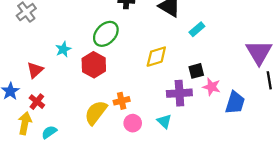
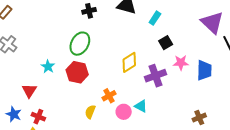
yellow diamond: (156, 57) -> (129, 62), moved
black square: (196, 71) -> (166, 43), moved
yellow semicircle: (96, 113) -> (90, 112), size x0.6
cyan triangle: (164, 121) -> (141, 106), moved

